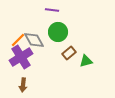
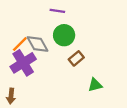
green triangle: (86, 61) -> (95, 85), moved
brown arrow: (23, 85) -> (11, 96), moved

